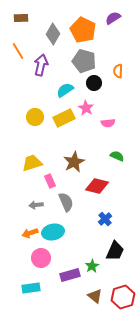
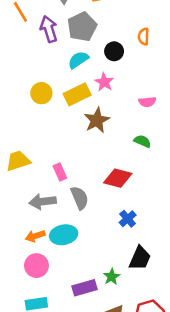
gray pentagon: (84, 61) -> (82, 27), moved, turned 30
purple arrow: (41, 65) -> (49, 29), turned -30
pink semicircle: (108, 123) -> (147, 102), moved
brown star: (74, 162) -> (97, 120), moved
yellow trapezoid: (32, 163) -> (18, 161), moved
gray arrow: (36, 205) -> (43, 202), size x1.5
pink circle: (41, 258) -> (36, 266), moved

